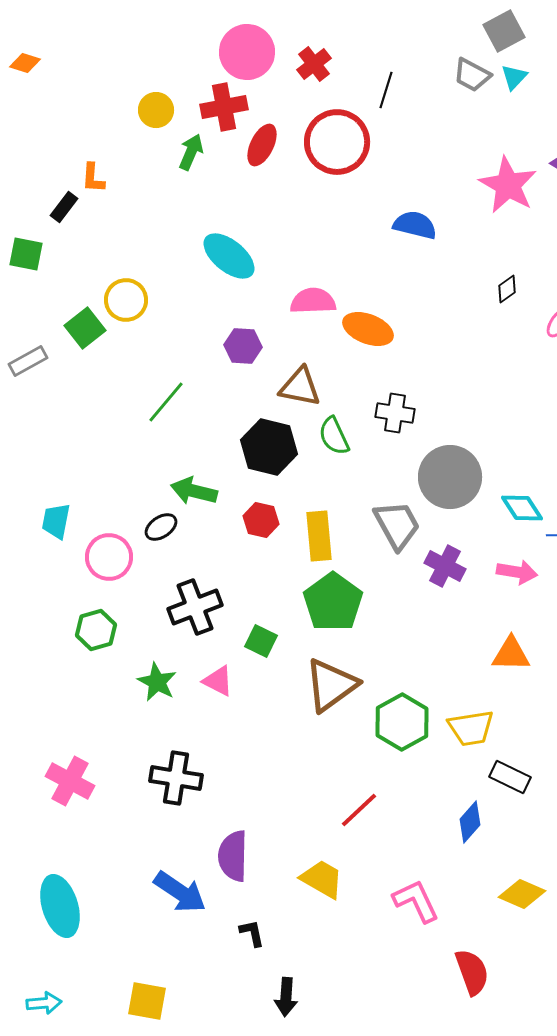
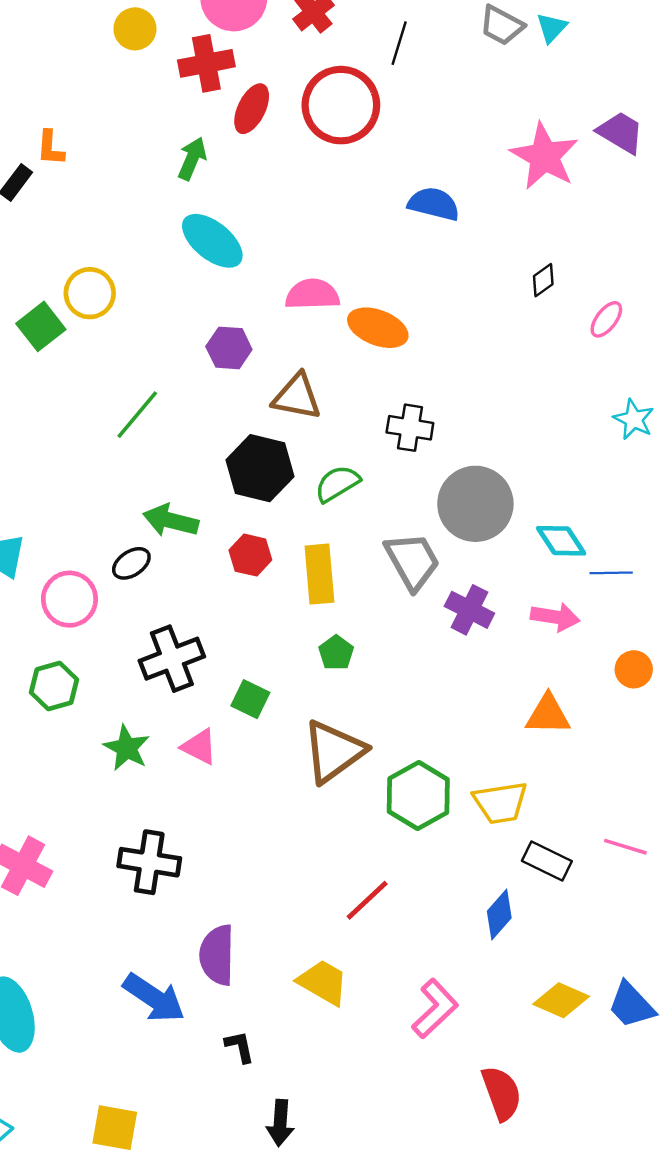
yellow circle: (156, 110) -> (135, 29), moved
green arrow: (191, 152) -> (192, 159), moved
green semicircle: (334, 436) -> (337, 484), moved, turned 84
green pentagon: (333, 602) -> (336, 653), size x0.5
pink L-shape: (416, 901) -> (435, 1009), turned 72

